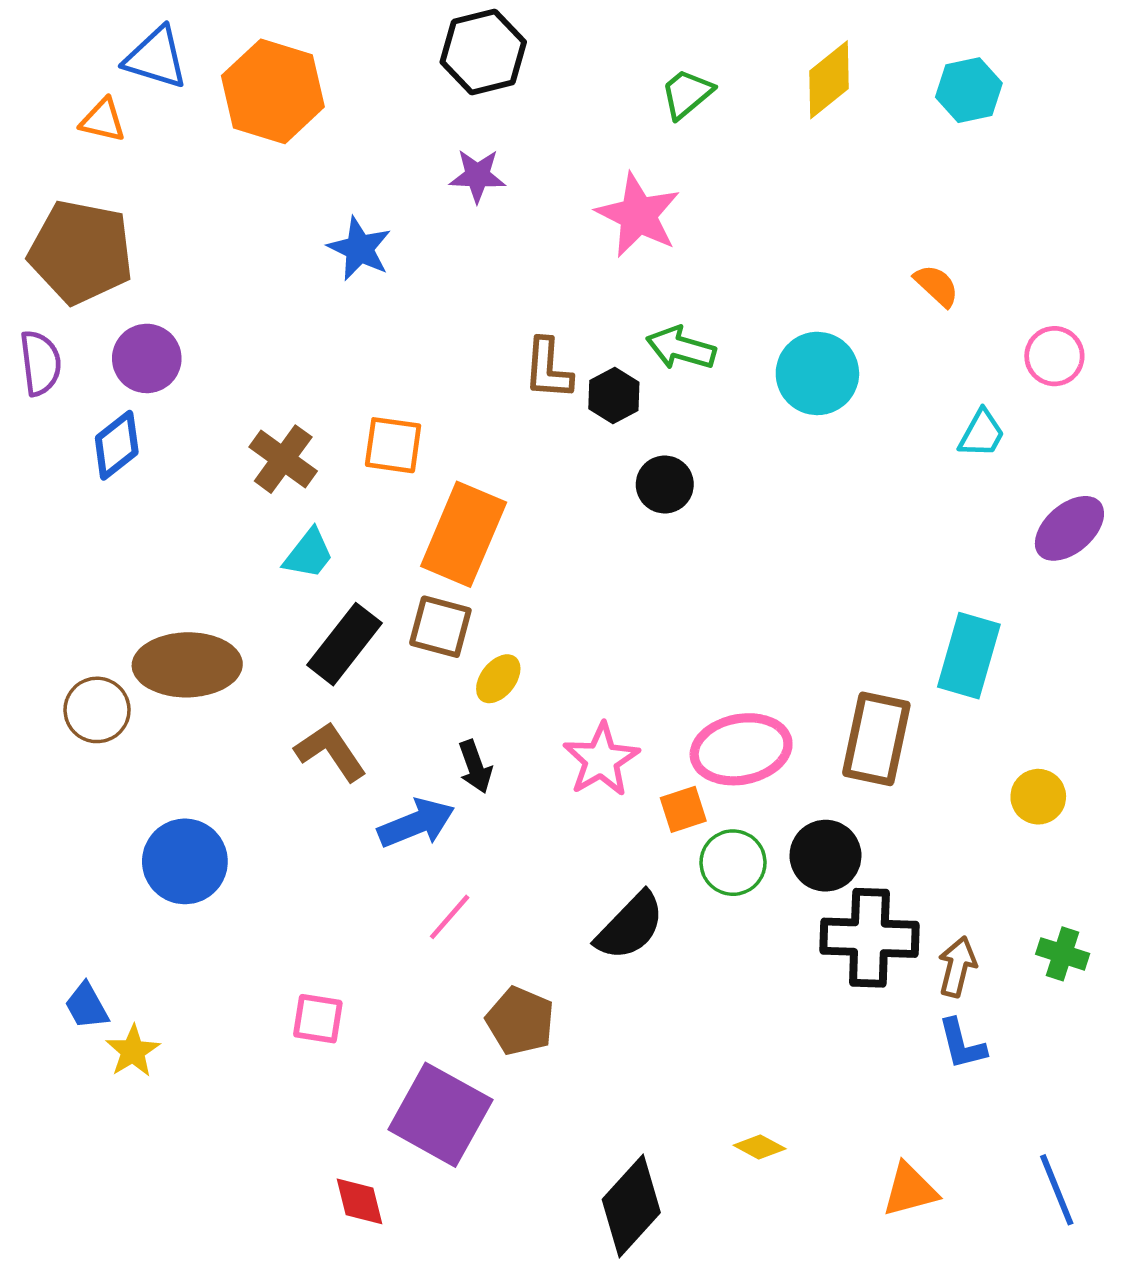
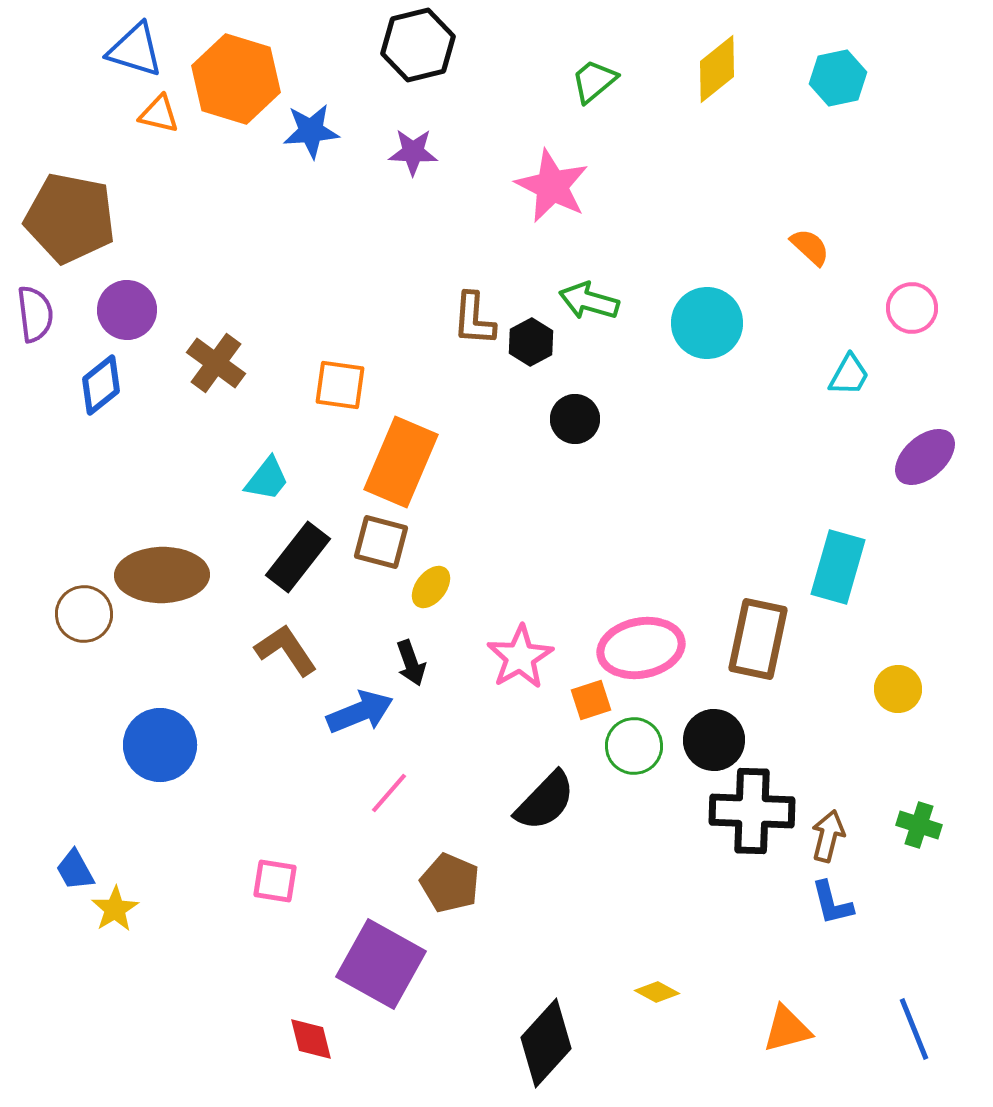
orange triangle: (103, 120) -> (159, 114), moved
blue star: (360, 249) -> (311, 131), moved, turned -30
brown cross: (283, 459) -> (216, 363), moved

